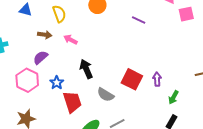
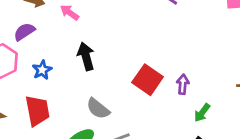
gray semicircle: (106, 95) -> (98, 109), moved
red trapezoid: (72, 102) -> (37, 111), moved

